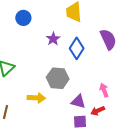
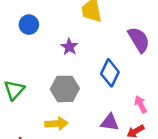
blue diamond: (77, 48) -> (110, 73), moved
gray hexagon: (58, 78) -> (65, 89), moved

